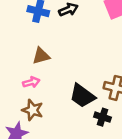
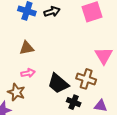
pink arrow: (31, 82) -> (28, 73), moved

